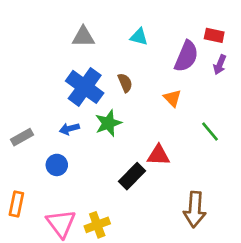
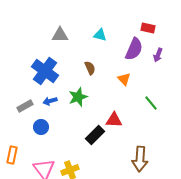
red rectangle: (214, 35) -> (148, 28), moved
blue cross: (85, 87) -> (45, 71), moved
gray rectangle: (22, 137) -> (25, 106), moved

